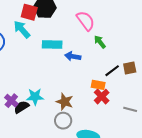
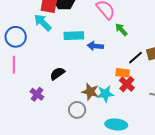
cyan star: (35, 97) -> (105, 94), moved
black semicircle: (22, 107) -> (57, 74), moved
gray circle: (63, 121) -> (77, 110), moved

